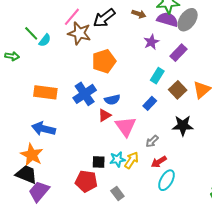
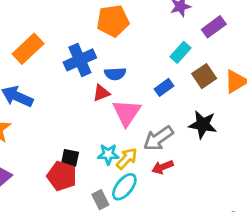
orange rectangle: (45, 92) -> (28, 49), turned -60
gray arrow: (152, 141) -> (158, 138), size x1.6
black square: (99, 162) -> (70, 158), moved
cyan ellipse: (166, 180) -> (124, 187), moved

